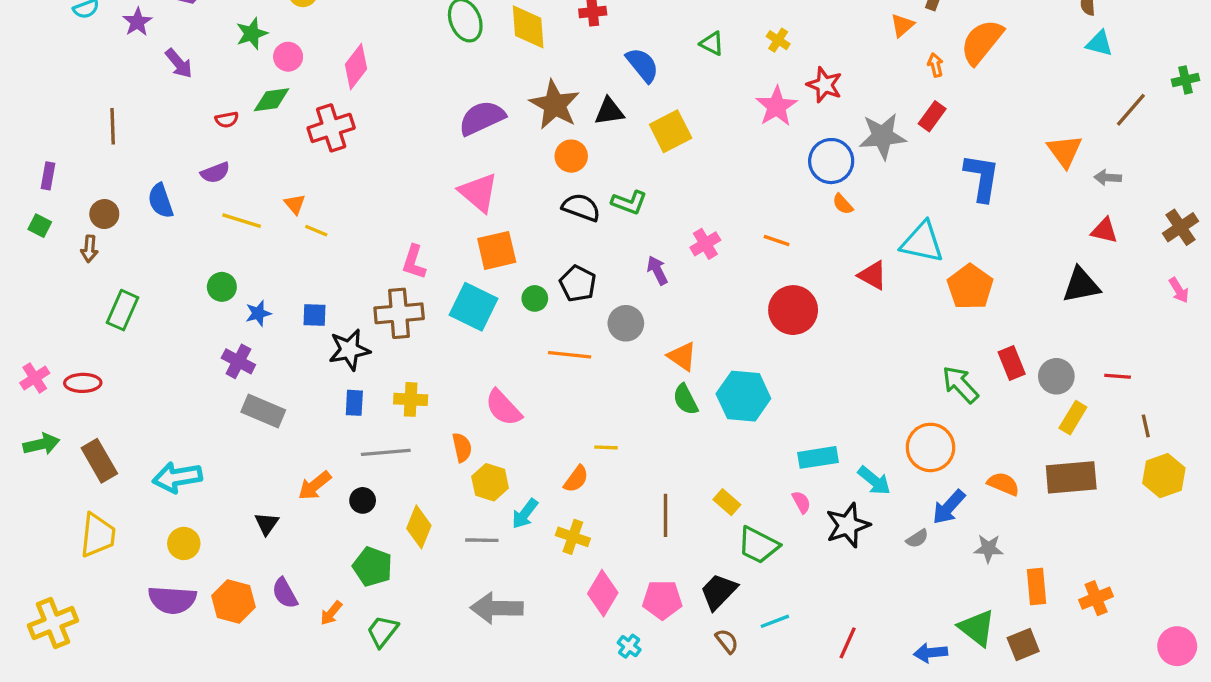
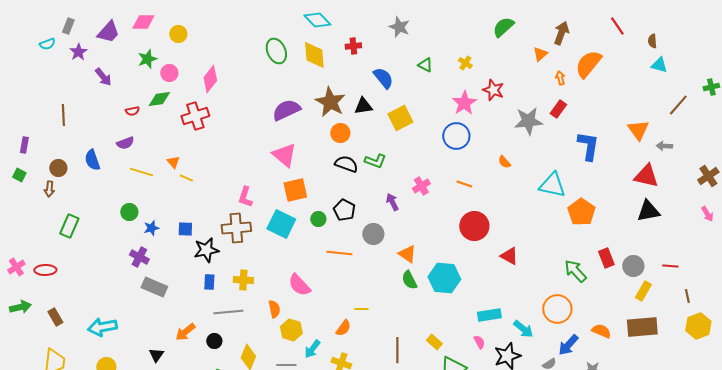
blue circle: (831, 161) -> (456, 136), moved
red triangle: (1104, 231) -> (646, 176), moved, size x1.5
red triangle: (873, 275) -> (509, 256), moved
brown rectangle: (99, 461) -> (55, 317), size x0.7

